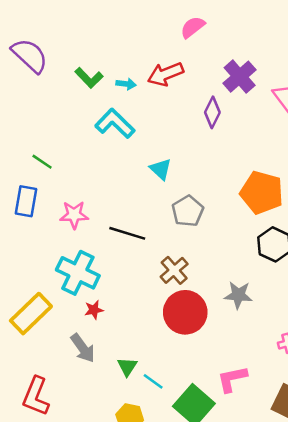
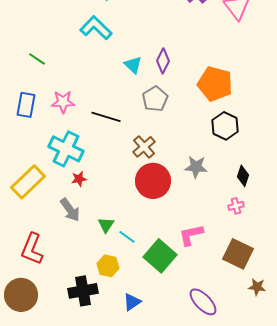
purple diamond: (212, 112) -> (163, 61), moved
blue rectangle: (26, 201) -> (26, 105), moved

